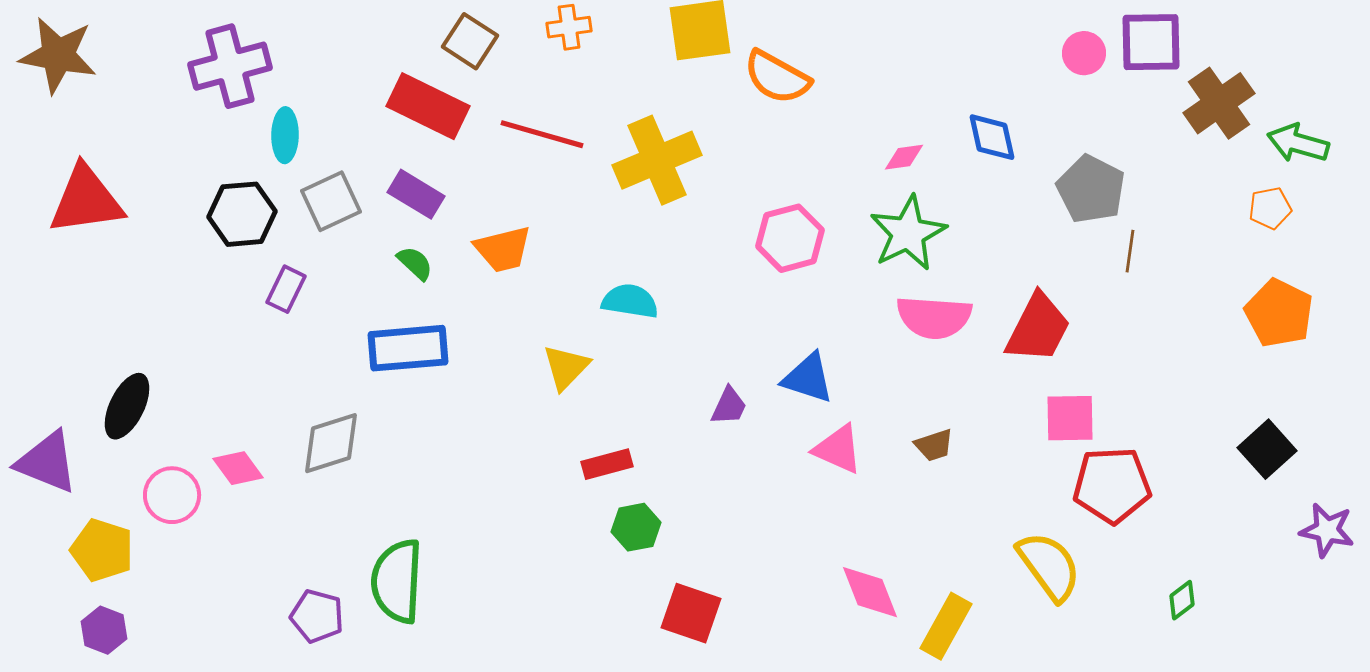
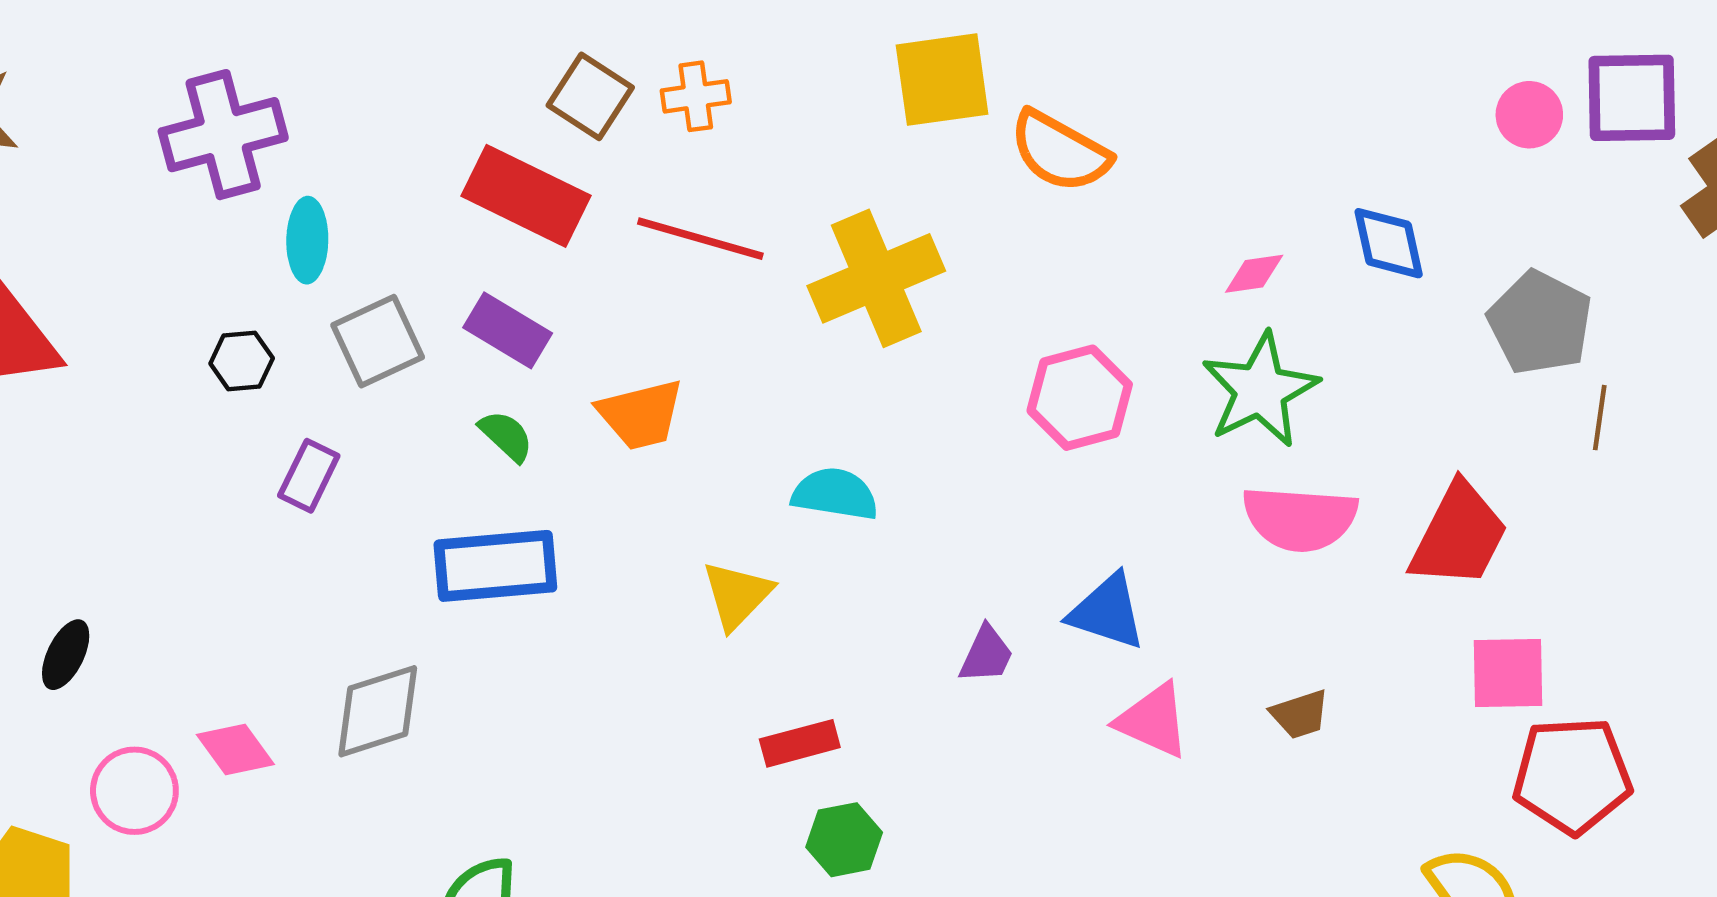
orange cross: (569, 27) -> (696, 96), moved
black hexagon: (242, 214) -> (242, 361), size x0.6
black ellipse: (127, 406) -> (66, 655), size x0.7

